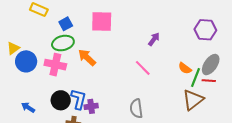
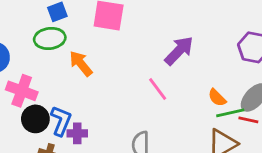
purple arrow: (154, 39) -> (179, 51), size x1.6
pink cross: (55, 65) -> (22, 91), moved
green line: (195, 78) -> (230, 113), turned 48

